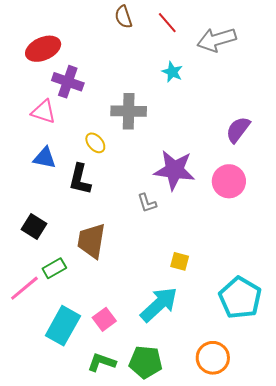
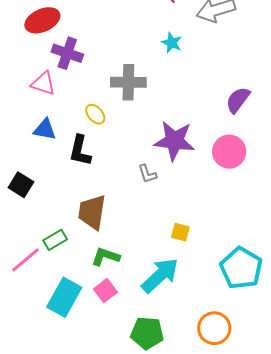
black square: (34, 226) -> (21, 185), moved
green L-shape: (102, 362) -> (106, 257), moved

